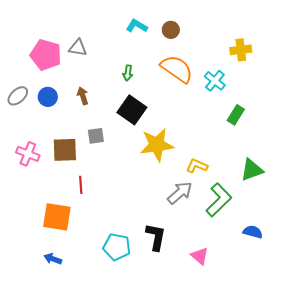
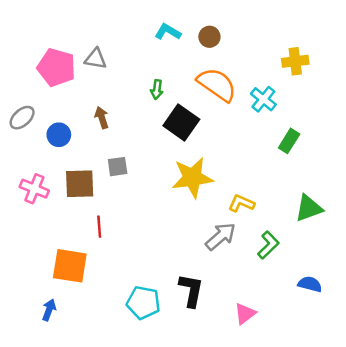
blue circle: (48, 97) -> (59, 135), moved
black square: (132, 110) -> (181, 123), moved
green L-shape: (219, 200) -> (268, 245), size x0.7
pink triangle: (200, 256) -> (245, 314), turned 42
blue arrow: (53, 259) -> (49, 310), moved, turned 90

